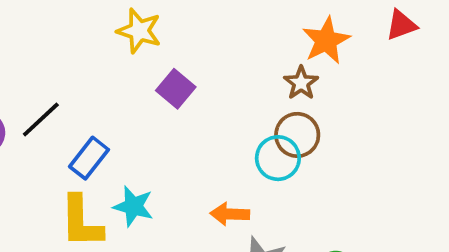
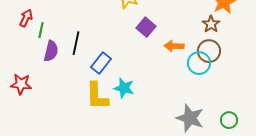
black line: (41, 120) -> (76, 43), turned -35
orange arrow: (230, 214) -> (174, 46), moved

